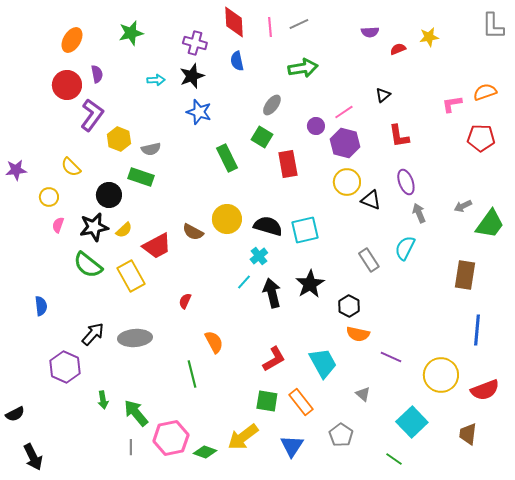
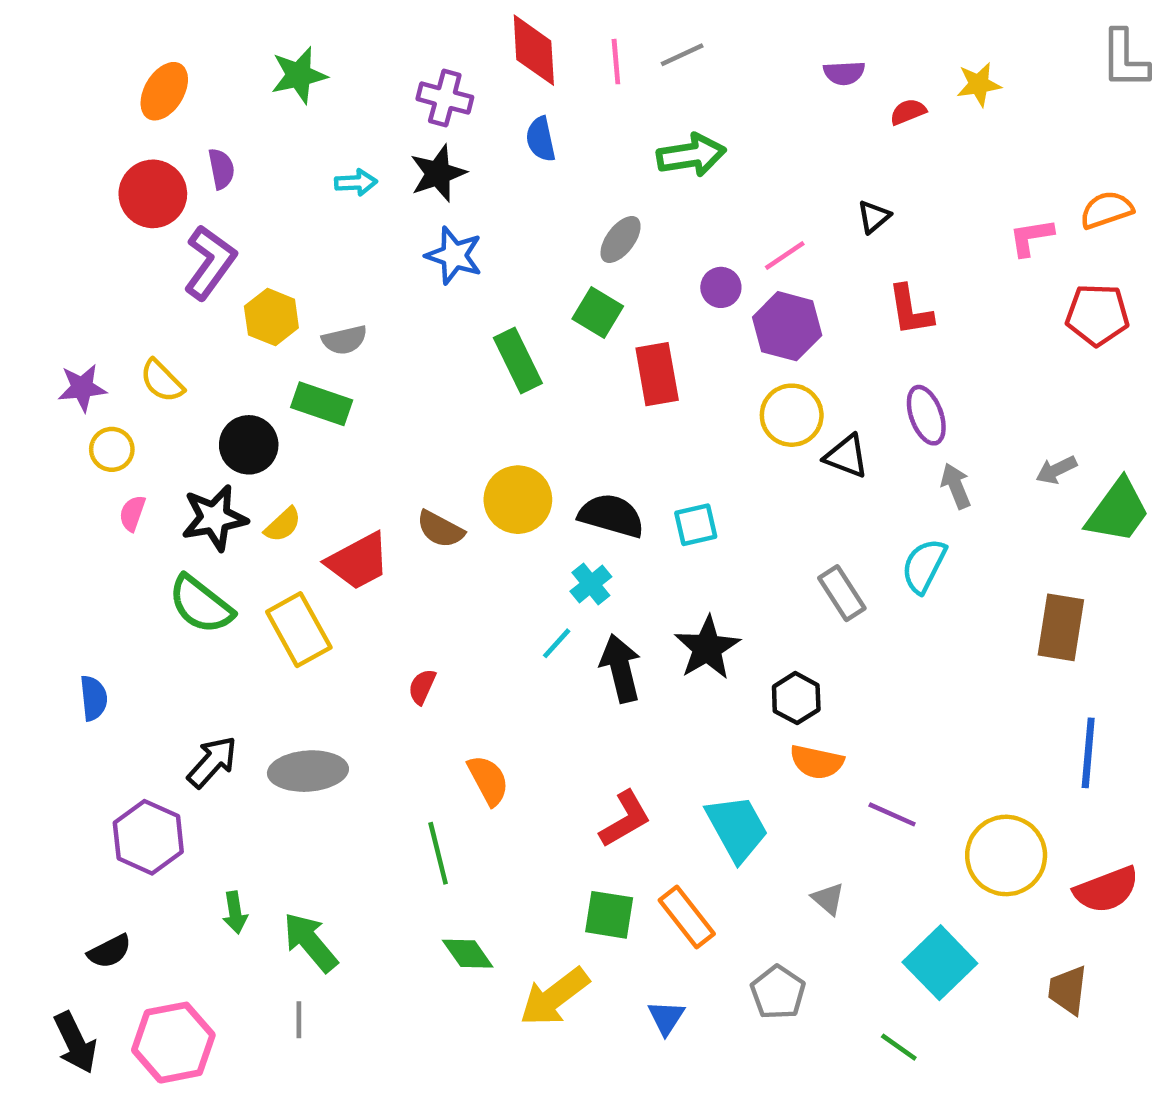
purple star: (16, 170) -> (82, 388), moved
cyan square: (305, 230) -> (696, 525), size x0.7
black semicircle: (15, 414) -> (110, 951), moved
pink hexagon: (171, 438) -> (173, 1043), moved
blue triangle: (292, 446) -> (666, 1017), size x0.7
green diamond: (205, 452) -> (468, 954), moved, turned 35

